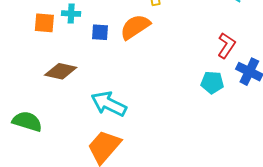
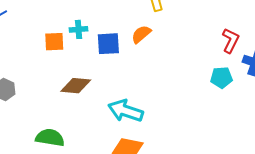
orange semicircle: (135, 27) -> (141, 34), size x0.7
blue square: (100, 32) -> (108, 44), size x1.4

